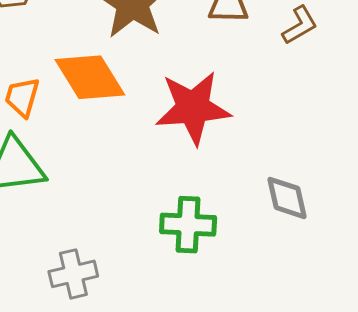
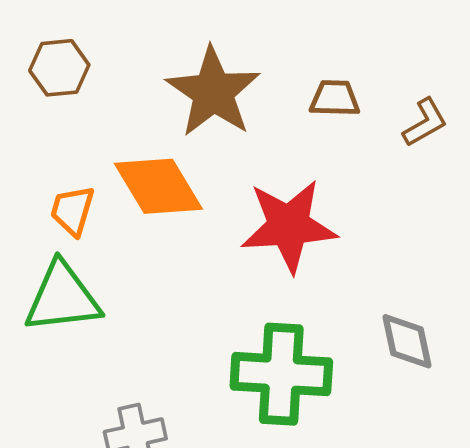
green cross: (188, 225) -> (281, 374), size x1.4

